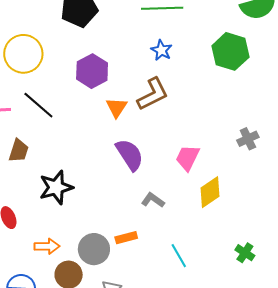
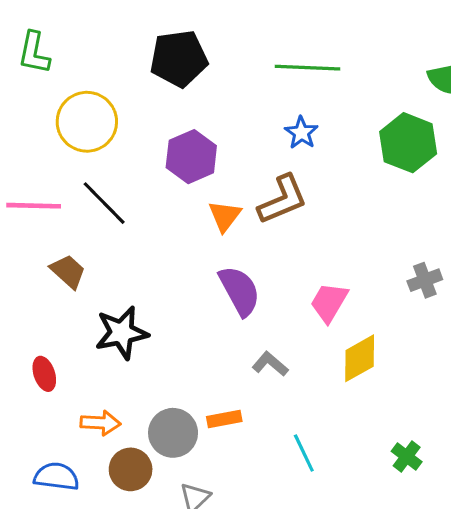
brown trapezoid: (19, 151) -> (68, 271), turned -70

